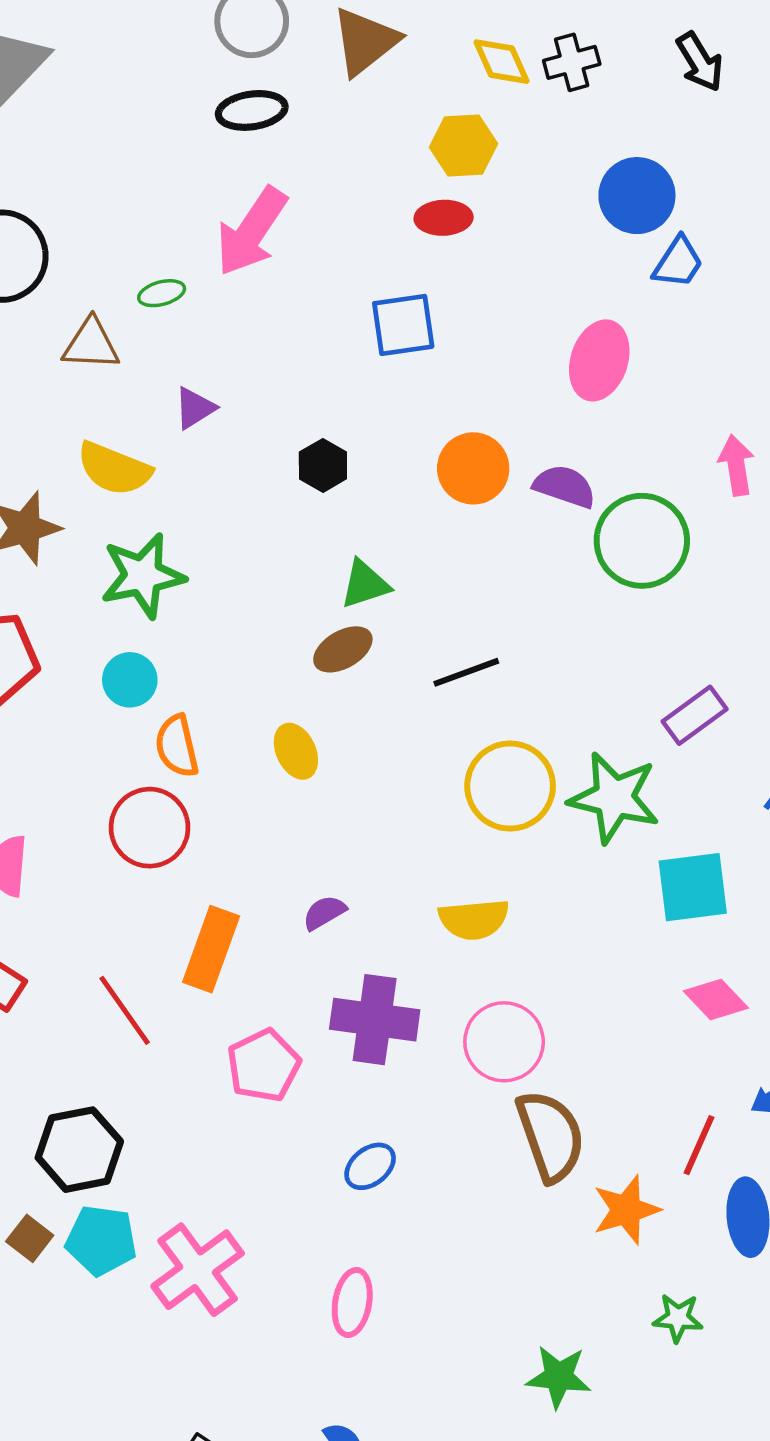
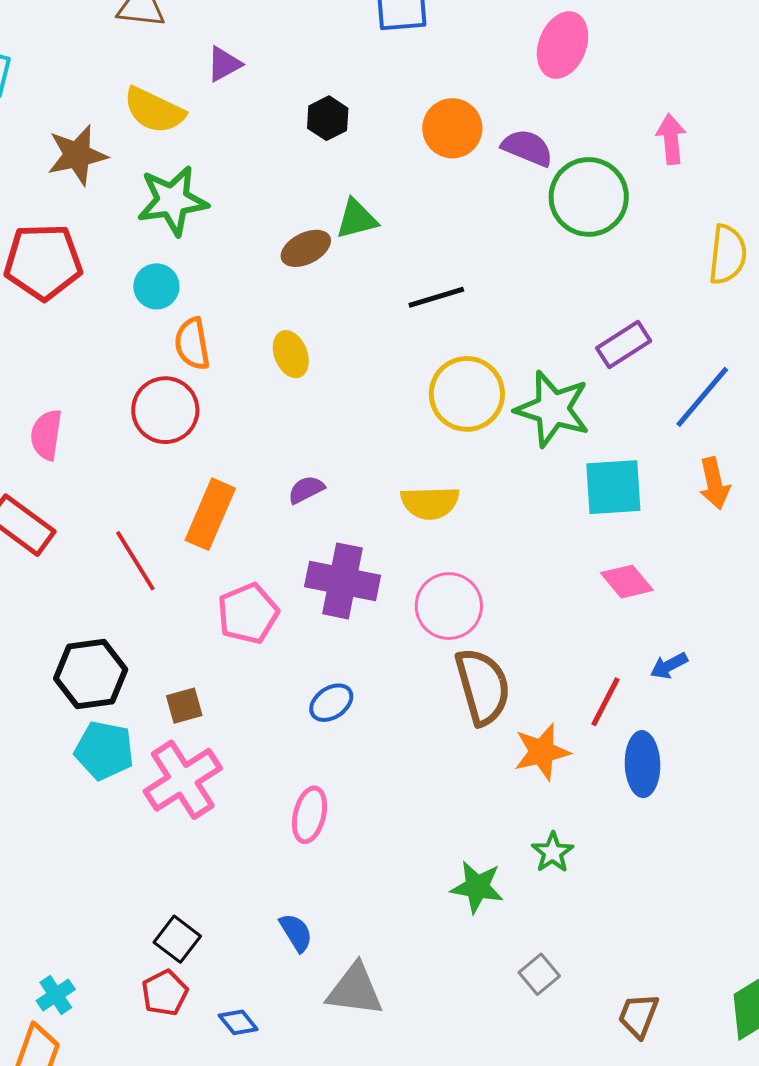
brown ellipse: (343, 649) -> (306, 248), moved
brown square: (30, 1238) -> (184, 706), moved, turned 33
green star: (678, 1318) -> (553, 852), moved, turned 30

